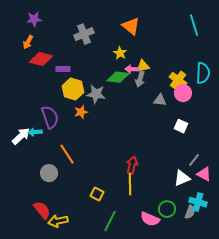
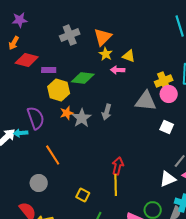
orange triangle: (131, 26) -> (103, 37), moved, turned 36
yellow triangle: (143, 66) -> (129, 56), moved, turned 32
green diamond: (118, 77) -> (83, 78), moved
gray arrow: (140, 79) -> (107, 112), moved
yellow cross: (178, 80) -> (164, 81), turned 30
gray star: (96, 94) -> (82, 118), moved, turned 30
gray triangle: (160, 100) -> (146, 101), size x1.6
gray circle: (49, 173) -> (39, 183), moved

